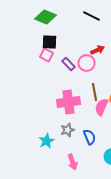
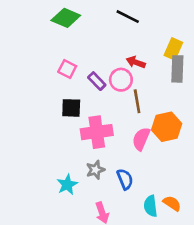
black square: (50, 42) -> (71, 108), moved
red arrow: (98, 50) -> (136, 62), turned -136
brown line: (94, 92) -> (137, 101), moved

